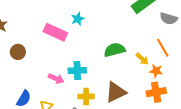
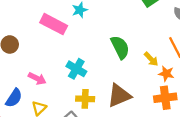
green semicircle: (115, 50) -> (120, 47), turned 75
cyan cross: (77, 70) -> (76, 69), turned 30
pink arrow: (56, 79) -> (37, 78), moved

